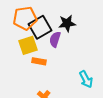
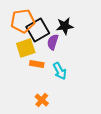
cyan arrow: (86, 79) -> (60, 71), moved

